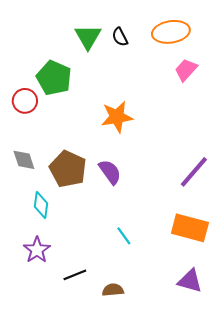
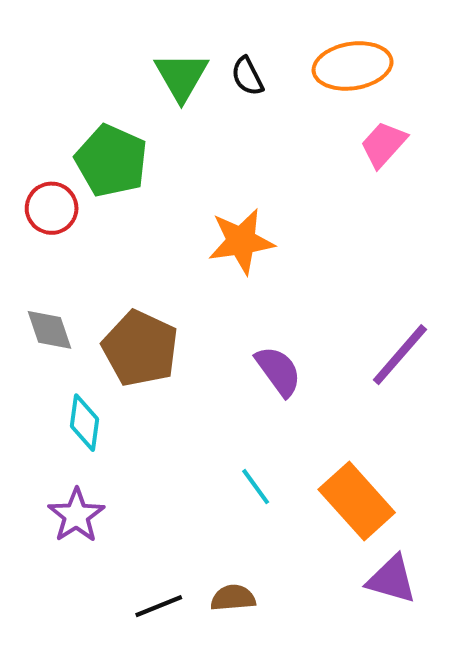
purple semicircle: (110, 172) -> (278, 371), moved
orange rectangle: (190, 228) -> (357, 501), moved, turned 33
black line: (75, 275) -> (159, 606), moved

